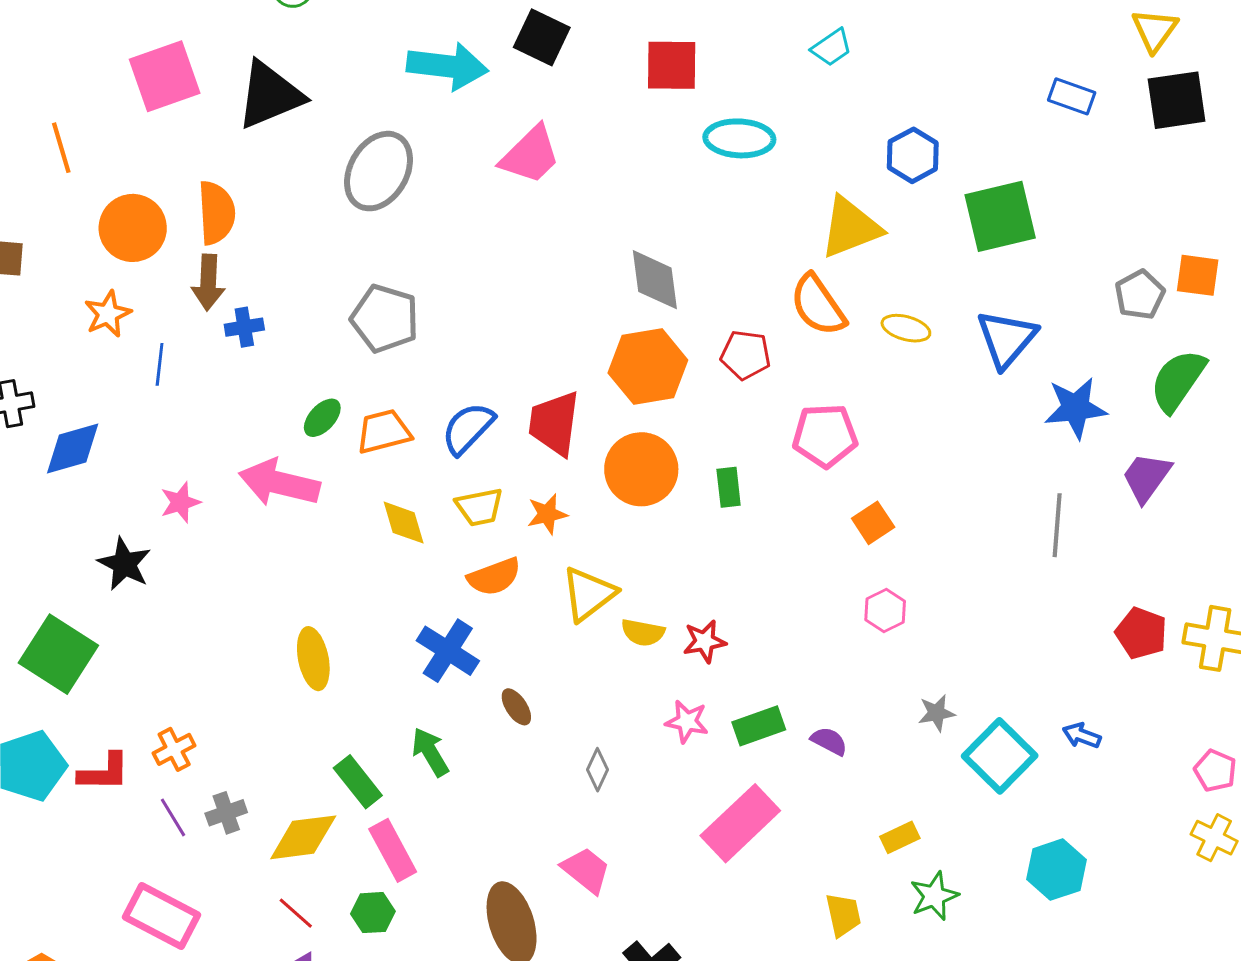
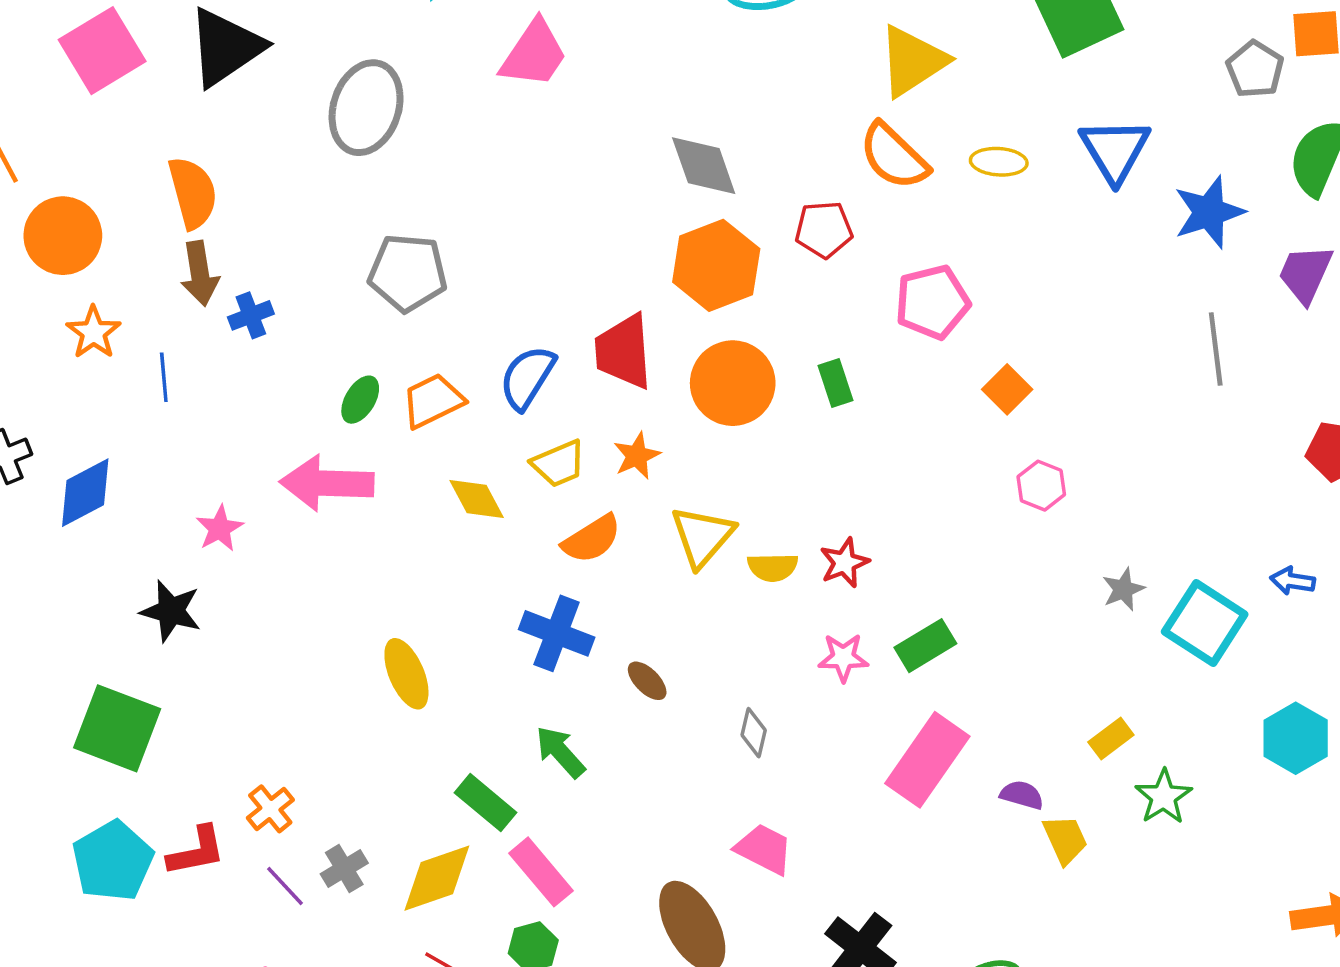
orange circle: (133, 228) -> (63, 236), moved
purple semicircle: (829, 741) -> (1022, 795), moved

